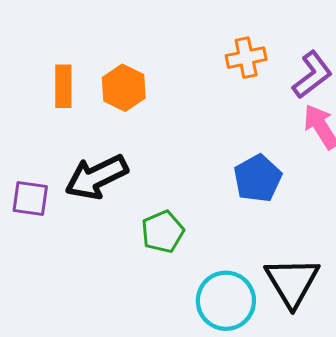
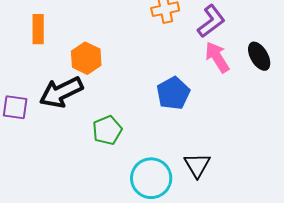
orange hexagon: (124, 88) -> (86, 58), moved
black triangle: (292, 282) -> (197, 165), size x0.7

